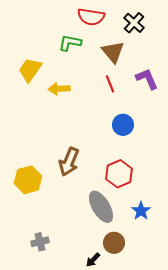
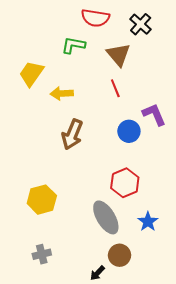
purple L-shape: (147, 79) -> (154, 114), moved
brown arrow: (69, 162) -> (72, 134), moved
yellow hexagon: (28, 180) -> (42, 200), moved

